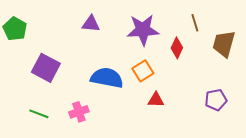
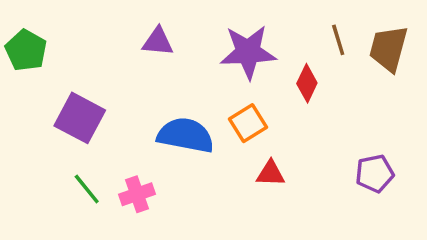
brown trapezoid: (224, 44) -> (388, 49), moved
green line: (39, 114) -> (87, 189), moved, turned 30

